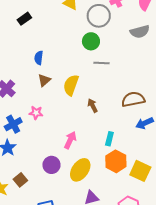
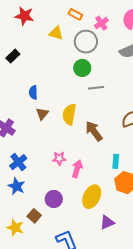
brown arrow: (93, 106) -> (94, 131), size x1.5
pink star: (36, 113) -> (59, 158), moved
purple circle: (51, 165) -> (54, 199), moved

